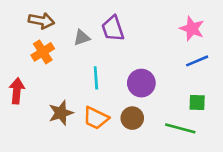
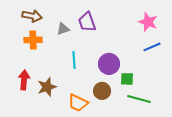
orange cross: (43, 52) -> (33, 40), turned 30
red arrow: (17, 91) -> (24, 80), moved
green square: (197, 103) -> (127, 79), moved
orange trapezoid: (96, 118) -> (78, 103), moved

